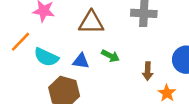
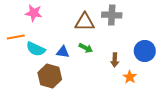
brown triangle: (91, 22) -> (85, 22), moved
orange line: (21, 42) -> (16, 37), turned 36

